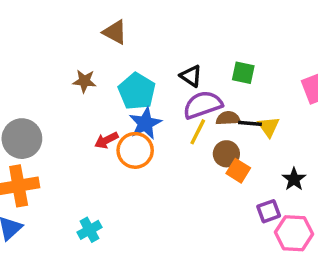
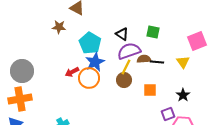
brown star: (84, 81) -> (59, 27), moved
yellow triangle: (269, 127) -> (183, 62), moved
brown circle: (226, 154) -> (124, 80), moved
orange square: (238, 171) -> (150, 90), turned -32

